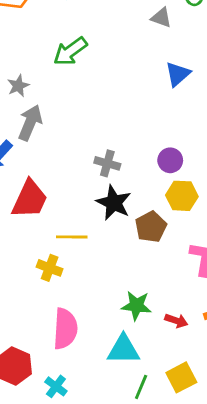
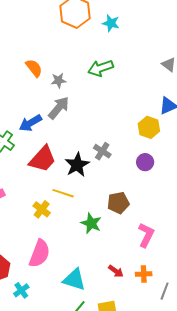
yellow hexagon: (182, 196) -> (149, 127), moved
black star: (114, 203) -> (77, 165), moved
green star: (136, 306) -> (91, 223), moved

